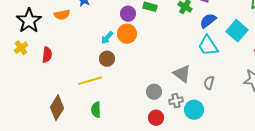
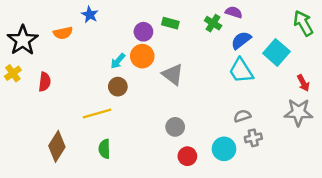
gray triangle: (182, 74) -> (173, 74), moved
gray semicircle: (209, 83) -> (242, 116), turned 56
gray cross: (176, 101) -> (253, 138), moved
red circle: (156, 118) -> (187, 156), moved

